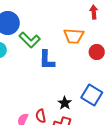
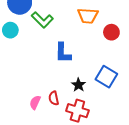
blue L-shape: (47, 60) -> (63, 53), moved

